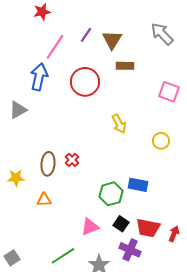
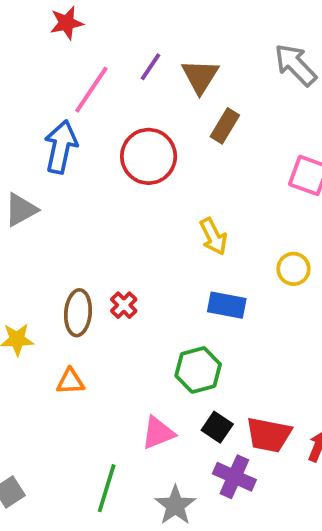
brown rectangle: (125, 66) -> (225, 126), turned -60
blue rectangle: (138, 185) -> (227, 305), moved
green line: (63, 256) -> (107, 488), turned -40

